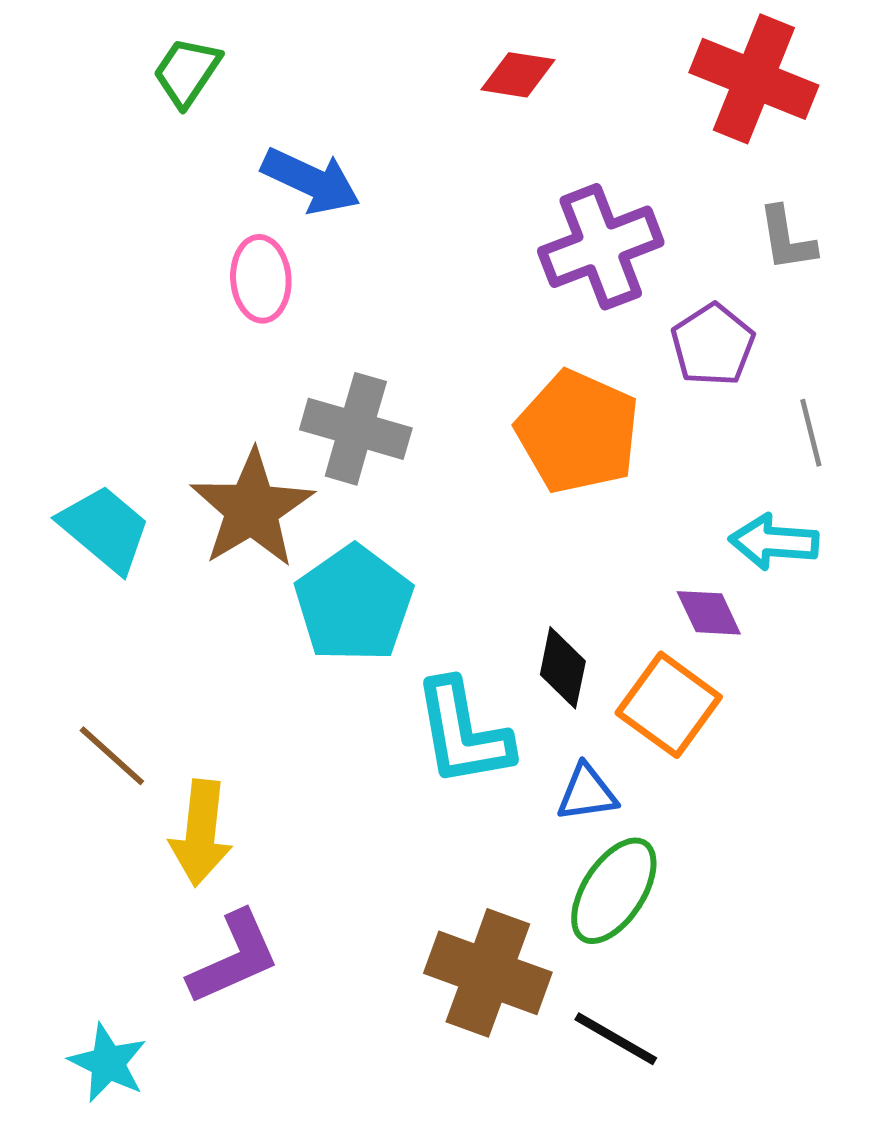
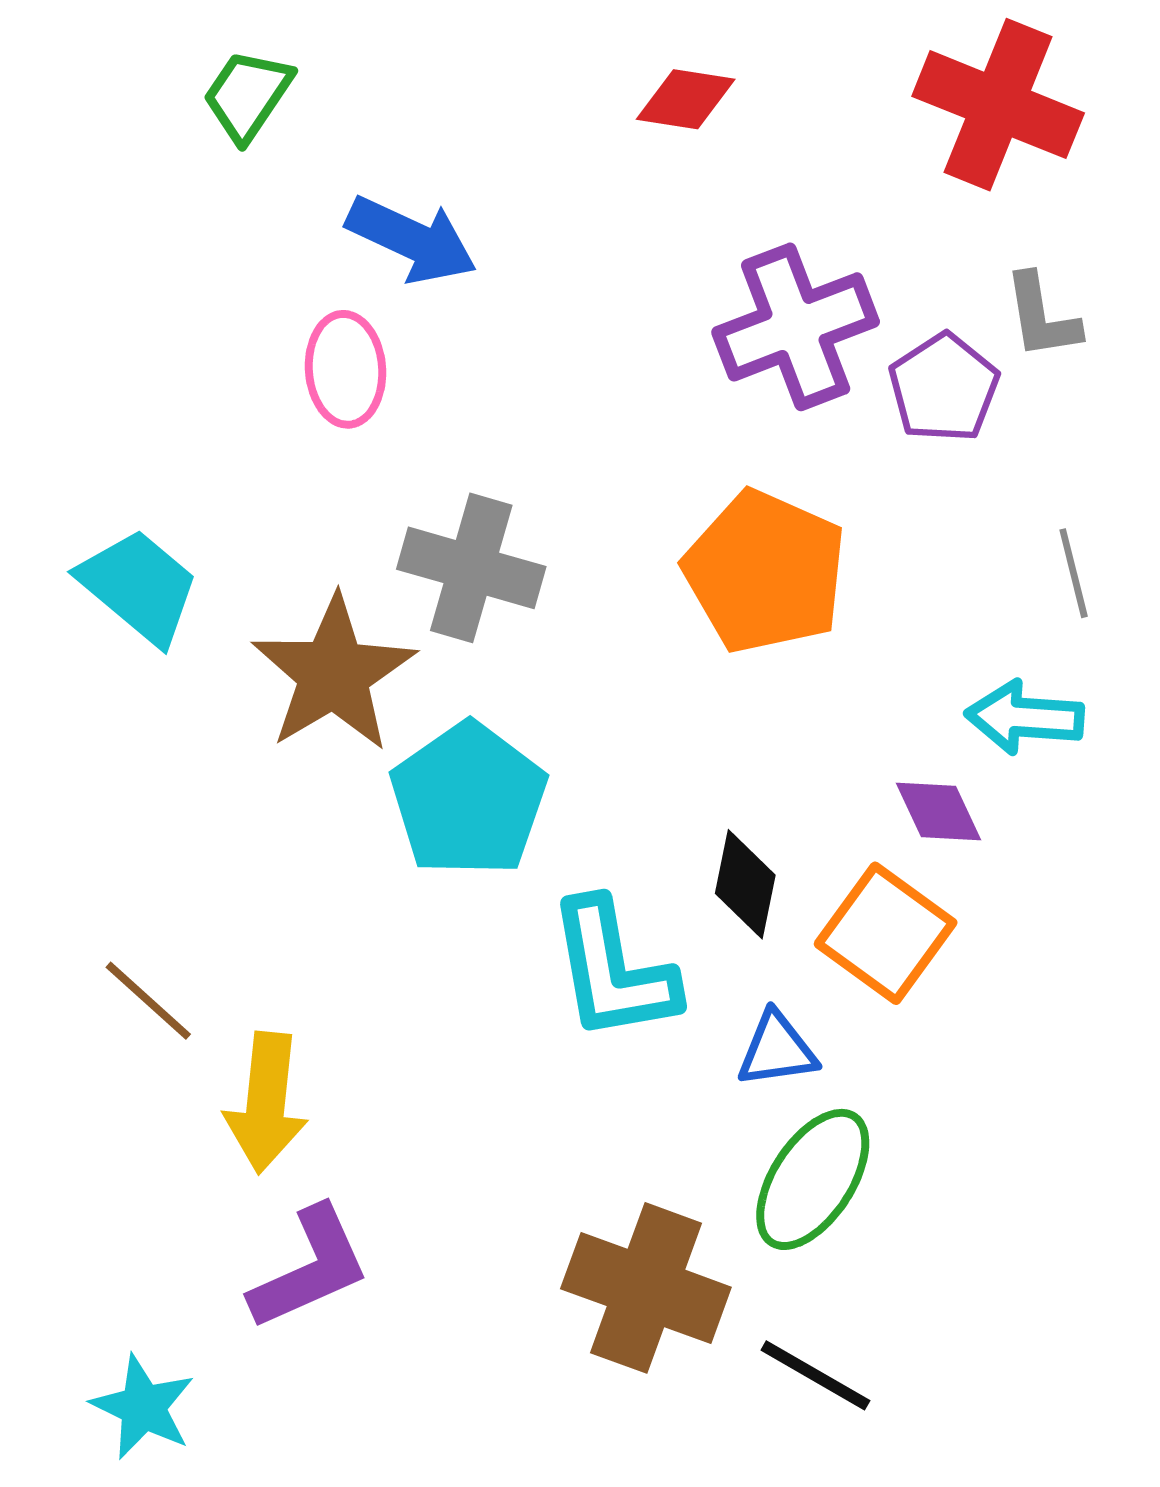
purple pentagon: (713, 345) -> (944, 388), moved
cyan trapezoid: (105, 529) -> (139, 586), moved

